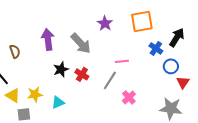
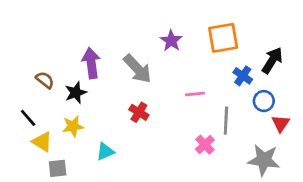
brown semicircle: (15, 51) -> (45, 80), turned -32
black star: (61, 69) -> (76, 93), moved
gray line: (110, 80) -> (226, 121), moved, turned -30
yellow star: (35, 94) -> (73, 126), moved

